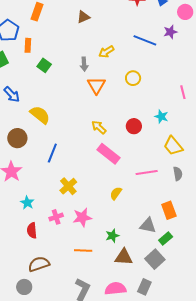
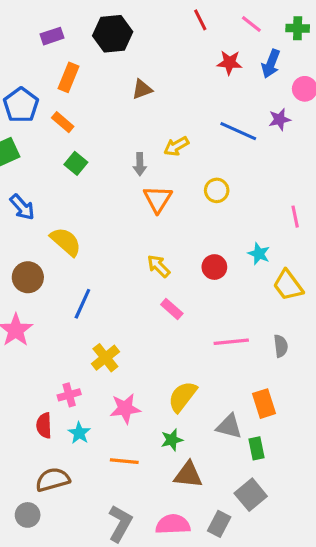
orange rectangle: (28, 45) -> (63, 122), moved, turned -56
yellow trapezoid: (173, 146) -> (288, 285), moved
pink rectangle: (108, 154) -> (172, 309), size x0.6
yellow semicircle: (116, 193) -> (182, 397), moved, size x1.5
cyan star: (27, 203) -> (79, 433), moved
pink cross: (56, 217) -> (69, 395), moved
green rectangle: (166, 239) -> (256, 448), turned -64
gray square: (155, 259) -> (251, 495), moved

